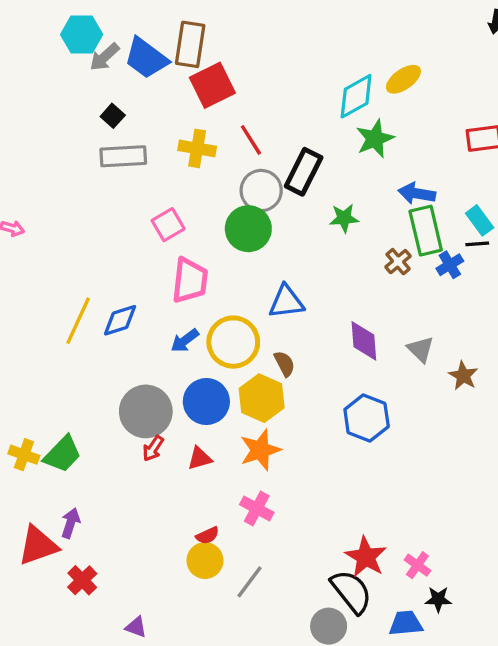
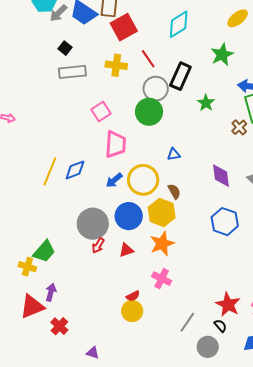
cyan diamond: (356, 96) -> (179, 24), moved
green star: (344, 218) -> (206, 103), turned -30
blue triangle: (286, 302) -> (174, 154), size x0.6
yellow cross: (24, 455) -> (27, 267), moved
gray line: (250, 582) -> (187, 322), moved
black semicircle: (351, 592) -> (220, 326), size x0.5

